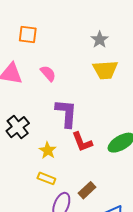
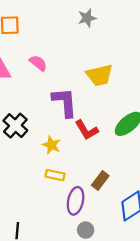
gray star: (100, 40) -> (87, 18), turned 30
yellow trapezoid: (105, 70) -> (99, 75), moved

